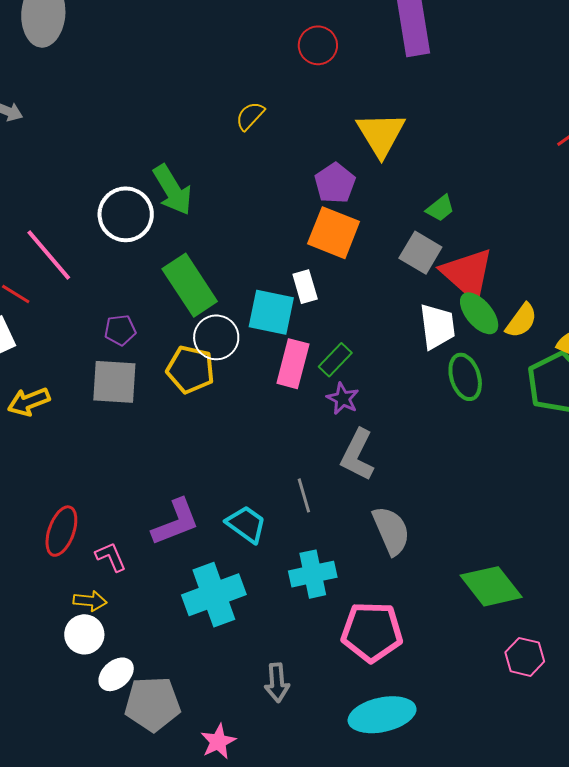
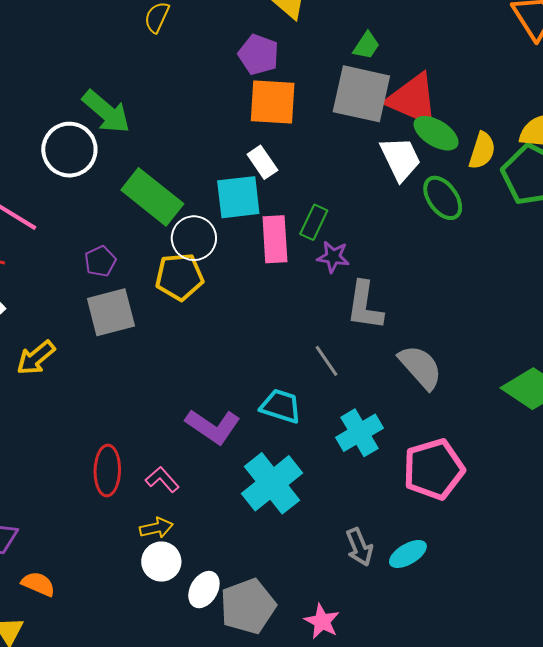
gray square: (420, 253) -> (361, 94), size x1.5
yellow semicircle: (521, 321) -> (482, 151), moved
purple L-shape: (176, 522) -> (213, 426), turned 74
cyan ellipse: (382, 715) -> (408, 554), moved, size x0.6

